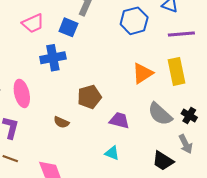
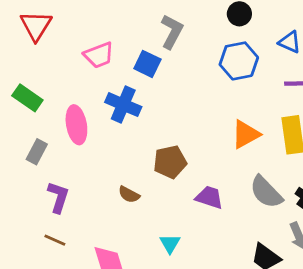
blue cross: (53, 58) -> (123, 105), turned 30
pink ellipse: (22, 93) -> (76, 125), moved
cyan triangle: (112, 153) -> (170, 244), moved, turned 35

